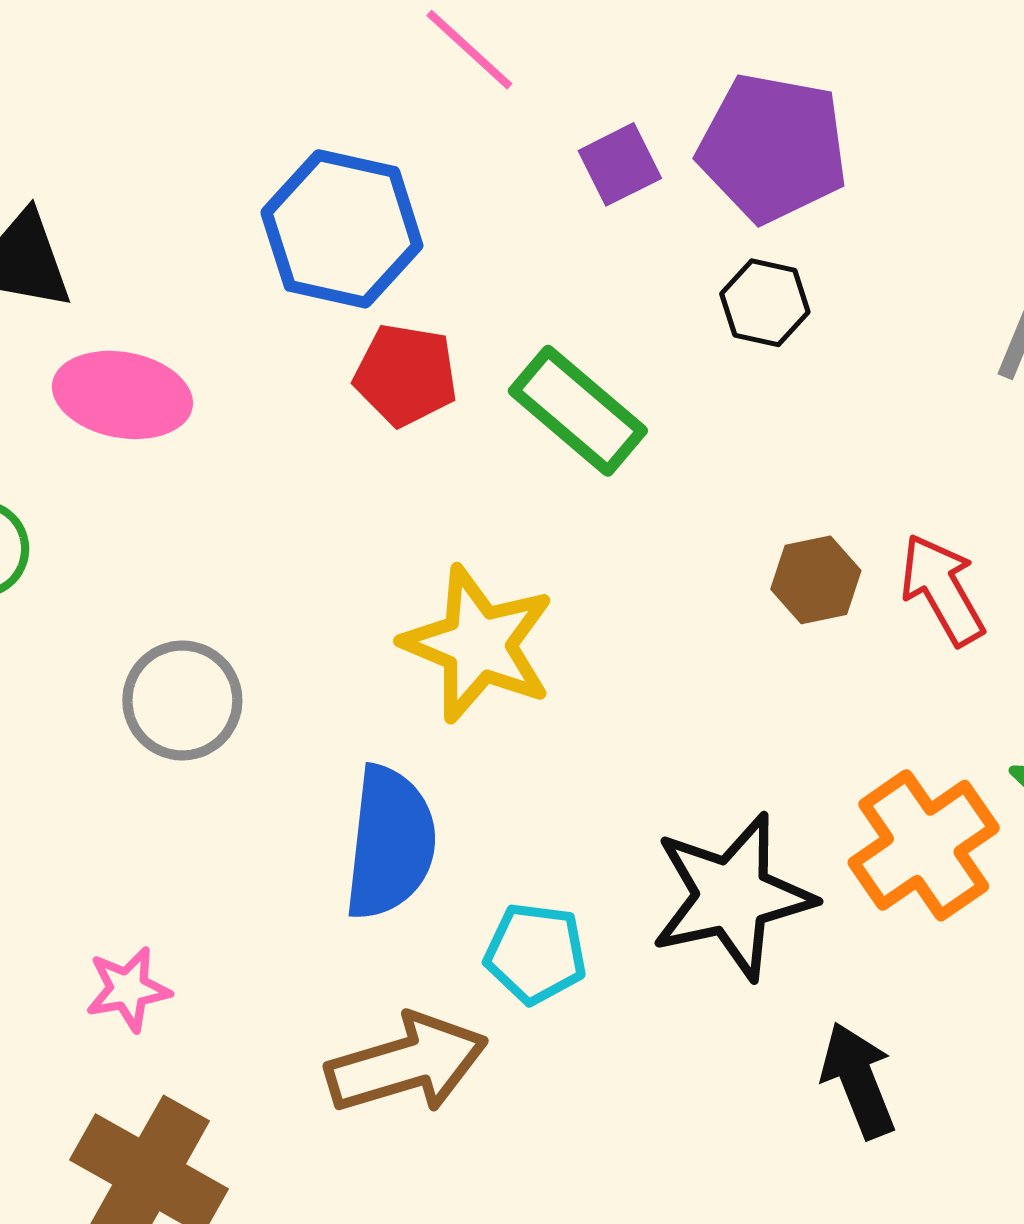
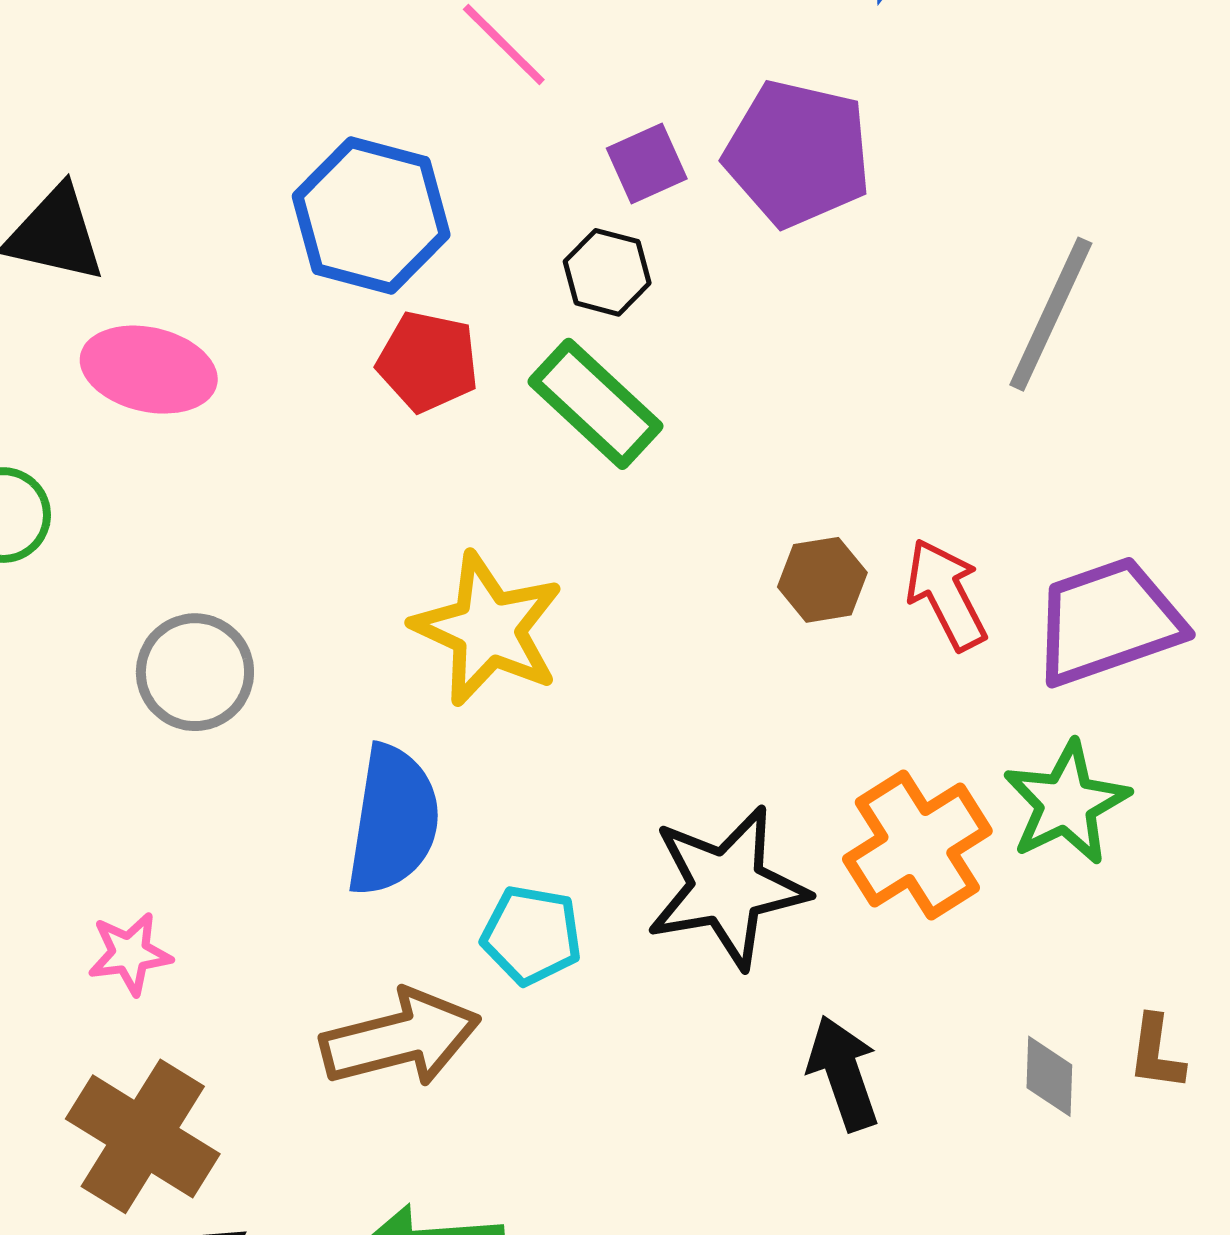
black hexagon: (765, 303) -> (607, 272), moved

